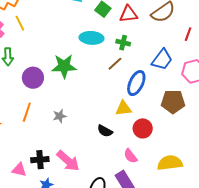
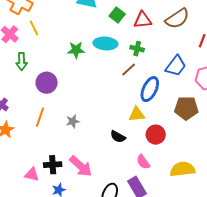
green star: (64, 66) -> (76, 50), moved, size x0.7

